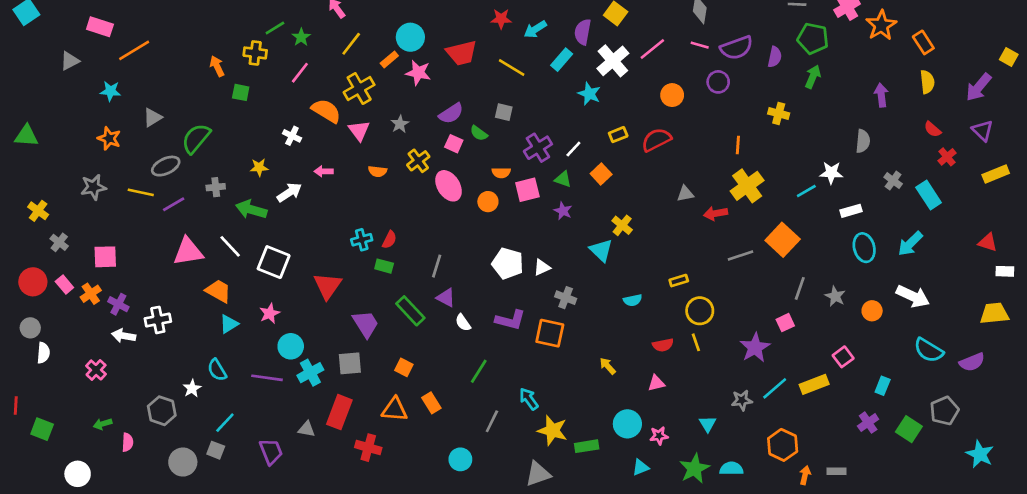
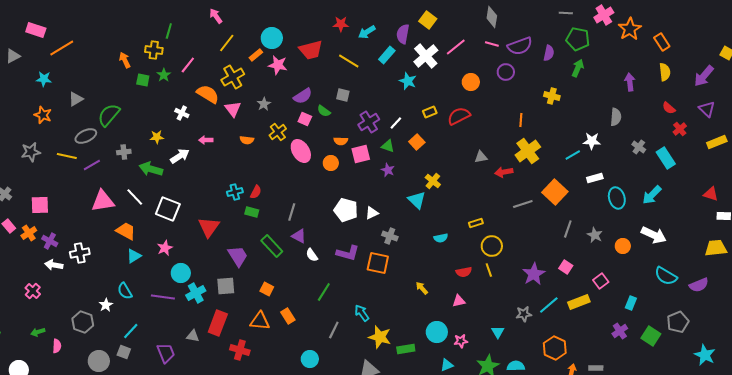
green line: (275, 28) -> (169, 31), turned -42
green star: (301, 37) -> (164, 75), moved
white rectangle: (851, 211) -> (595, 178), moved
pink square: (785, 323) -> (566, 267), moved, turned -32

